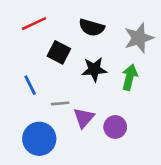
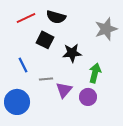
black semicircle: (92, 27) -> (56, 17), moved
green arrow: (130, 77) -> (95, 73), moved
blue circle: (39, 139) -> (17, 102), moved

